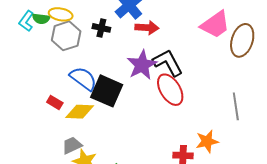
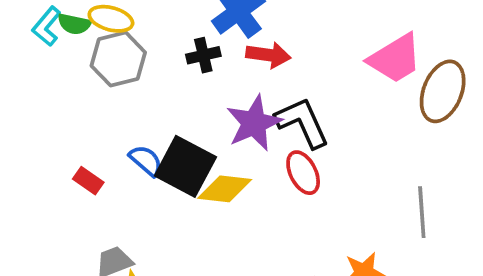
black cross: (101, 28) -> (203, 55), moved, turned -30
blue semicircle: (83, 79) -> (146, 161), moved, size x0.7
red ellipse: (170, 90) -> (303, 173), size x0.7
yellow diamond: (80, 112) -> (225, 189), moved

